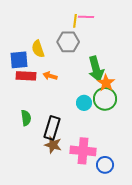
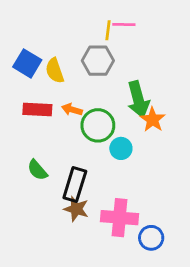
blue square: (19, 60) -> (27, 63), moved, turned 36
green circle: (105, 99) -> (98, 125), moved
green semicircle: (26, 118) -> (37, 170), turned 147

